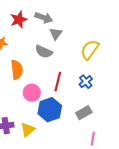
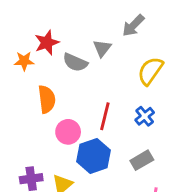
gray arrow: (44, 18) -> (133, 26), moved, turned 114
red star: (19, 20) -> (47, 43), moved
gray semicircle: (44, 52) -> (75, 62), moved

